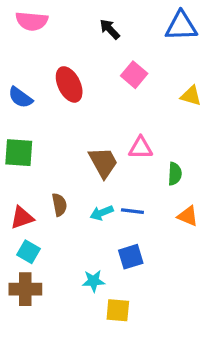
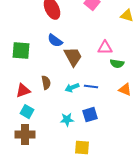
blue semicircle: (20, 97) -> (55, 41), moved
pink triangle: (141, 148) -> (105, 48), moved
green semicircle: (175, 174) -> (117, 64), turned 96
cyan star: (93, 281) -> (67, 120), moved

